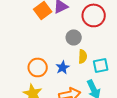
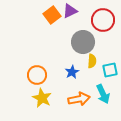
gray circle: (74, 37) -> (83, 42), size x1.5
orange circle: (38, 67) -> (37, 75), moved

